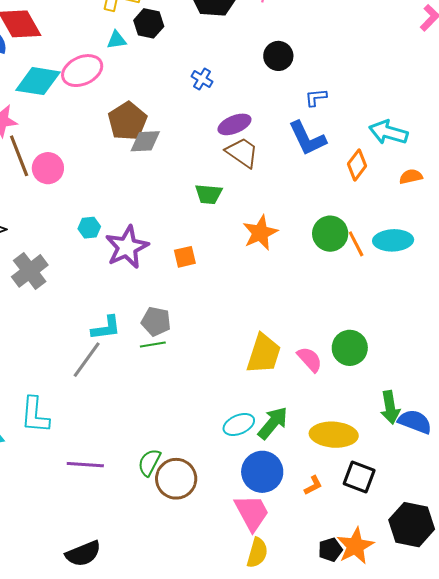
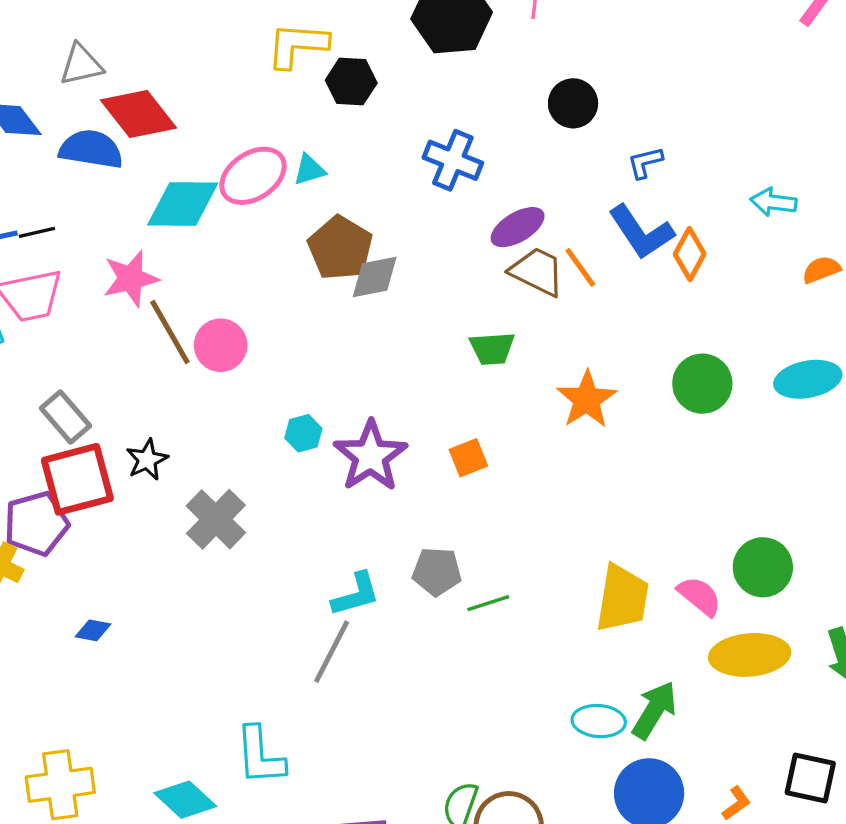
cyan triangle: (117, 40) -> (309, 170), moved
blue cross: (202, 79) -> (453, 160), size x1.6
cyan arrow: (388, 132) -> (773, 202), size x0.7
orange diamond: (357, 165) -> (690, 254), moved
orange line: (356, 244) -> (580, 267), moved
green line: (153, 344) -> (488, 603), moved
cyan ellipse: (239, 424) -> (599, 721), turned 36
yellow ellipse: (334, 435) -> (750, 655), moved

